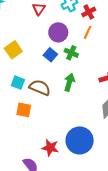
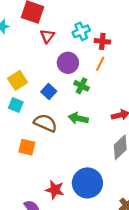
red cross: (89, 12) -> (102, 41), turned 32
blue square: (50, 55) -> (49, 91), moved
green arrow: (69, 82) -> (78, 118), turned -96
cyan square: (18, 83) -> (16, 105), moved

